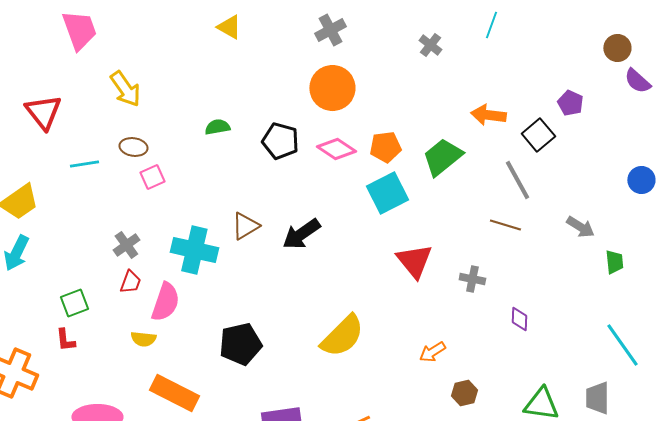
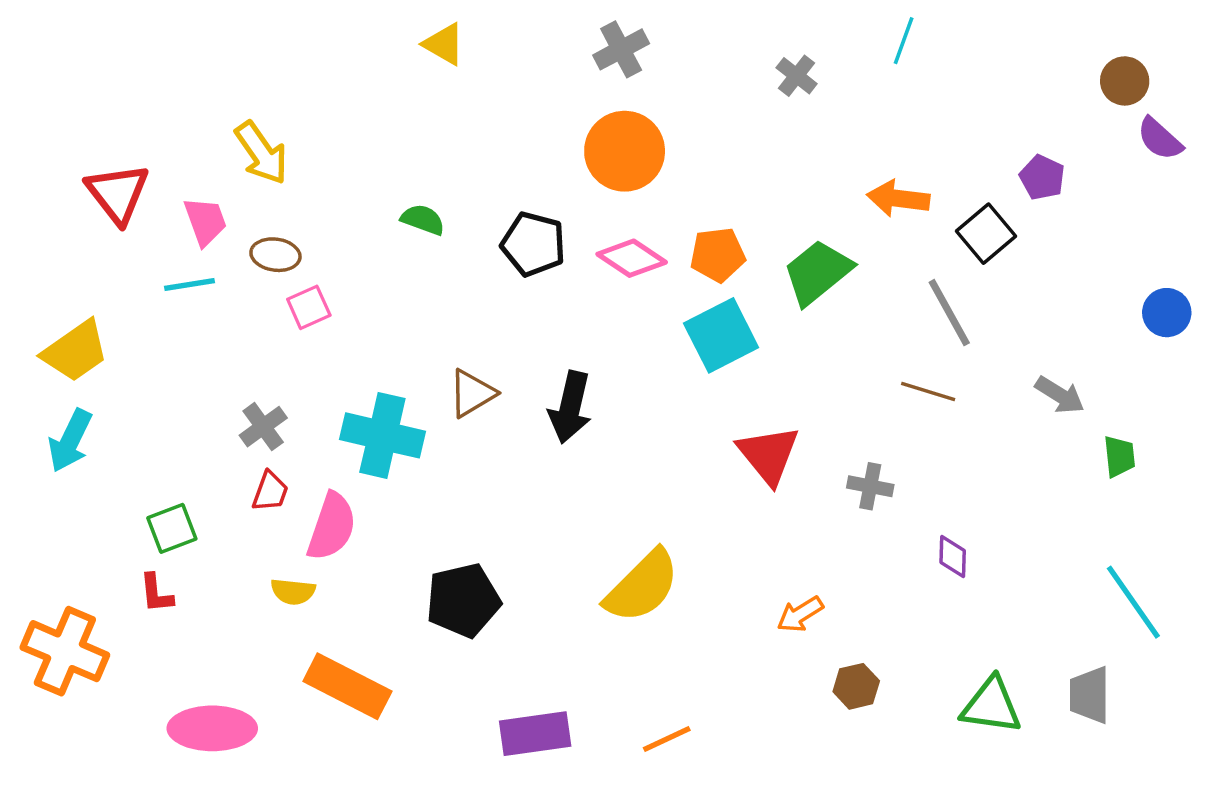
pink trapezoid: (79, 30) -> (205, 221), moved, size x0.7
green semicircle: (217, 127) -> (423, 220), turned 30
black arrow: (301, 234) -> (570, 407), turned -42

